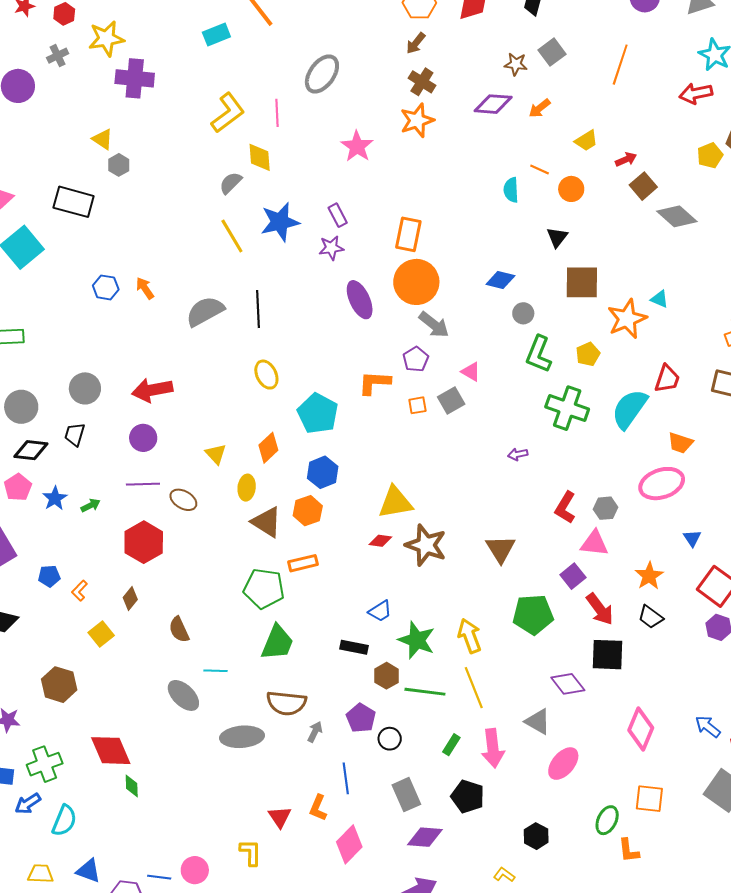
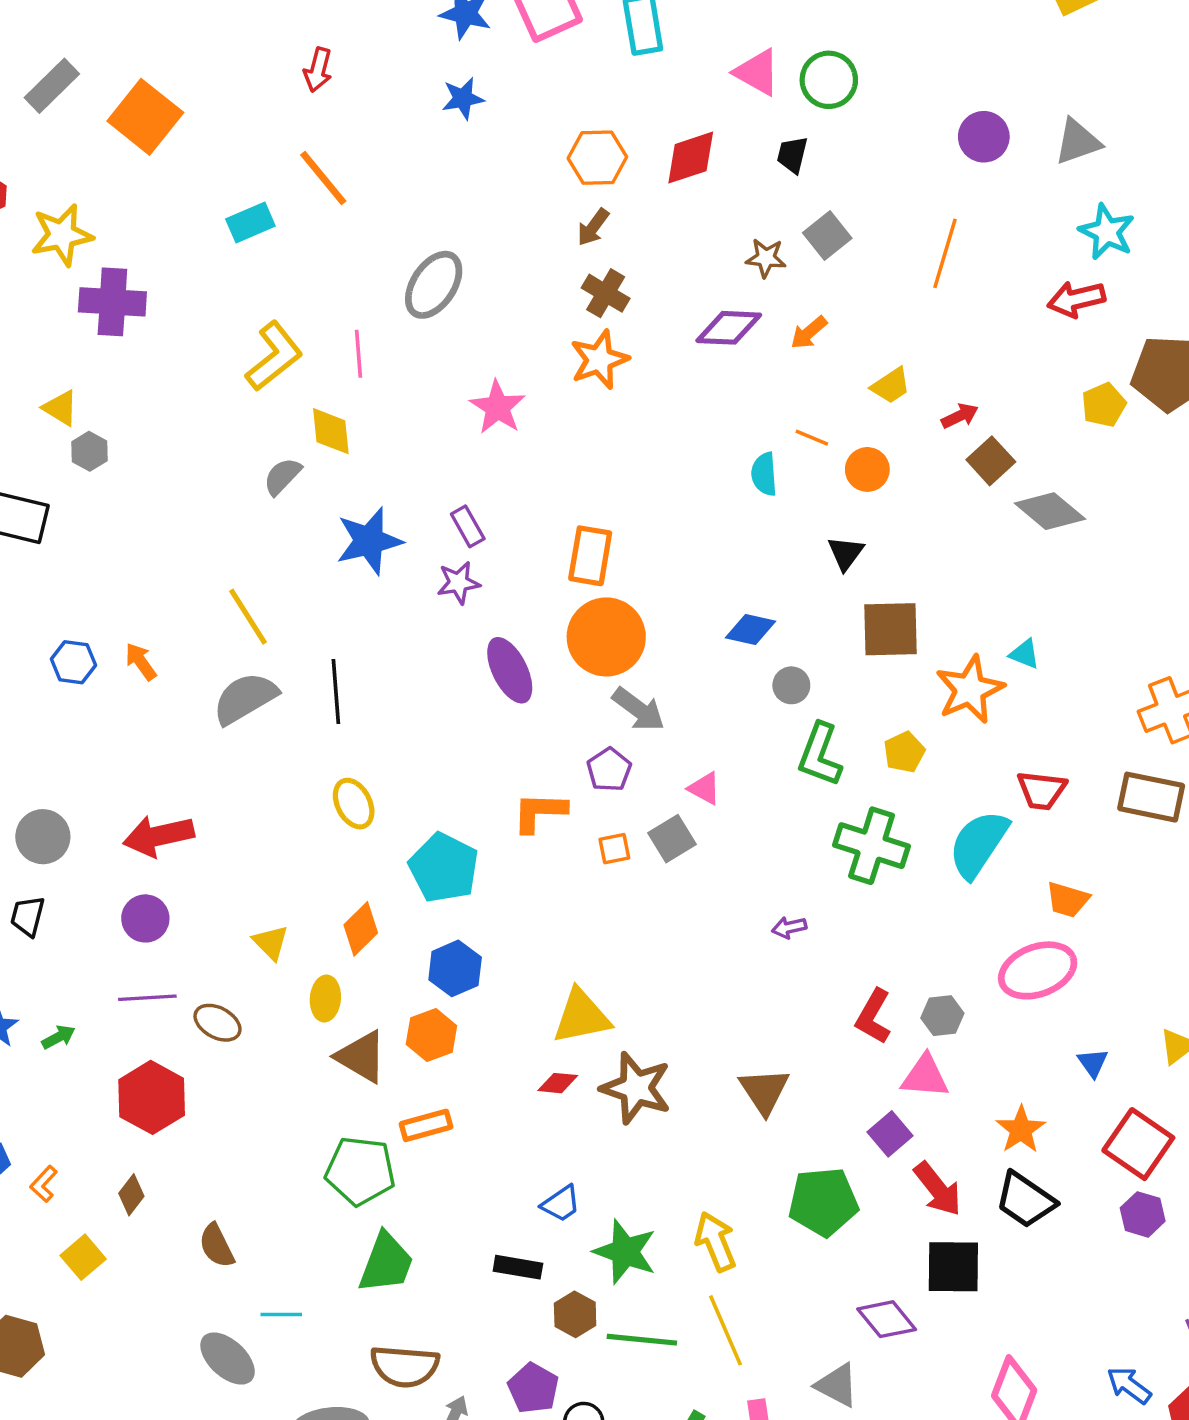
yellow line: (232, 236) -> (248, 617), moved
red trapezoid: (667, 379) -> (1042, 790), turned 80
black trapezoid: (651, 617) -> (1025, 1200), size x1.4

